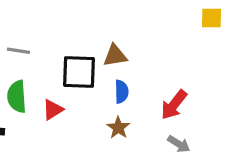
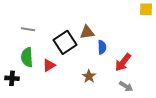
black square: (79, 72) -> (65, 42), turned -35
blue semicircle: (122, 92) -> (102, 47), moved

